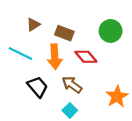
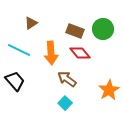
brown rectangle: (64, 33) -> (75, 31), moved
black trapezoid: (38, 87) -> (15, 81), moved

